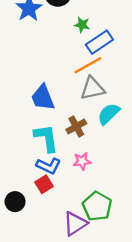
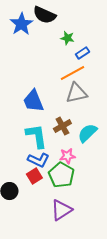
blue rectangle: (99, 42) -> (82, 53), size x0.6
cyan semicircle: (109, 114) -> (87, 133), moved
green pentagon: (97, 206) -> (61, 175), moved

